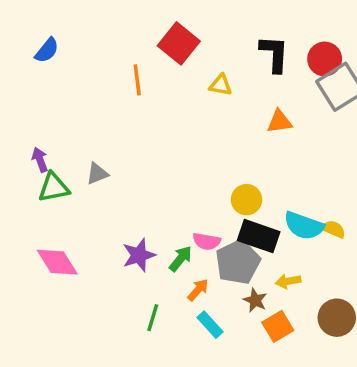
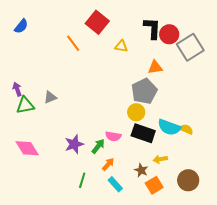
red circle: (325, 59) -> (169, 34), moved
orange line: (137, 80) -> (73, 43), turned -30
gray pentagon: (238, 262) -> (144, 91), moved

